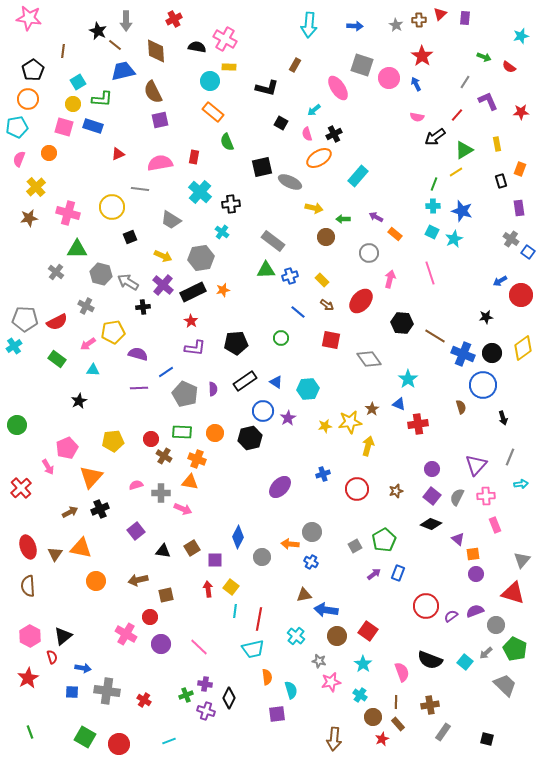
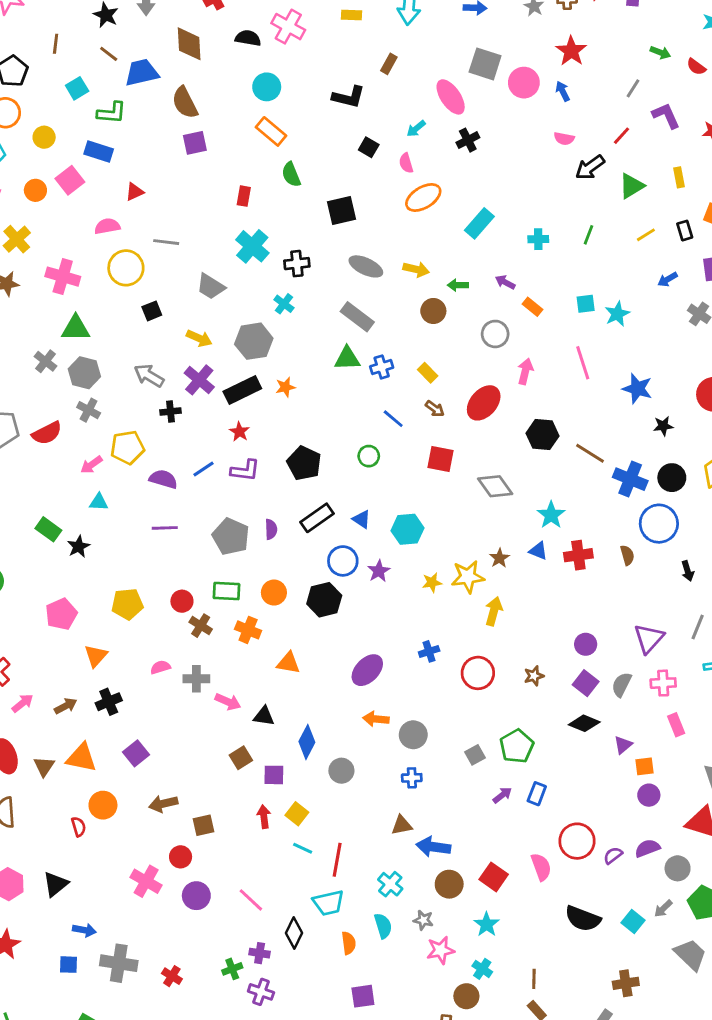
brown line: (115, 45) -> (109, 54), moved
yellow rectangle: (229, 67) -> (351, 15), moved
yellow circle: (73, 104) -> (44, 137), moved
pink square: (64, 127) -> (70, 180), moved, turned 36
black cross: (334, 134) -> (468, 140), moved
pink semicircle: (160, 163) -> (107, 226), moved, size x0.7
yellow line: (456, 172) -> (646, 235), moved
gray ellipse: (290, 182) -> (366, 266), moved
cyan cross: (433, 206) -> (538, 239), moved
blue star: (462, 211) -> (637, 389), moved
cyan square: (432, 232) -> (586, 304), turned -32
gray hexagon: (101, 274) -> (84, 373), moved
blue arrow: (500, 281) -> (668, 279), moved
black pentagon: (236, 343) -> (304, 463), turned 30
green rectangle: (57, 359) -> (48, 529), moved
blue line: (166, 372) -> (204, 469), moved
red cross: (418, 424) -> (578, 555), moved
pink arrow: (48, 467) -> (23, 703), moved, turned -98
orange triangle: (91, 477) -> (96, 656), size x0.7
orange triangle: (190, 482) -> (288, 663), moved
purple square: (136, 531) -> (136, 753), moved
purple triangle: (458, 539) -> (623, 745), turned 40
orange arrow: (290, 544) -> (376, 719), moved
black triangle: (163, 551) -> (264, 716), moved
blue cross: (311, 562) -> (412, 778), turned -32
cyan line: (235, 611) -> (303, 848), turned -72
red semicircle: (52, 657) -> (79, 827), moved
pink semicircle: (402, 672) -> (541, 867), moved
cyan semicircle: (291, 690) -> (383, 926), moved
black diamond: (229, 698) -> (294, 933), moved
brown cross: (430, 705) -> (626, 983), moved
brown circle: (373, 717) -> (466, 996), moved

